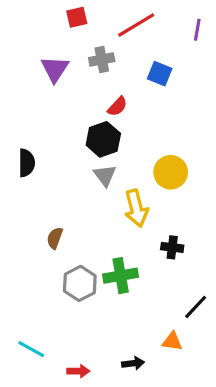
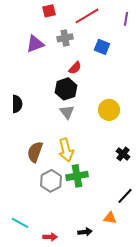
purple triangle: (55, 69) -> (35, 44), turned 36
yellow arrow: (136, 208) -> (66, 150), moved
brown semicircle: (55, 238) -> (35, 152), size x1.5
black cross: (172, 247) -> (123, 154), moved, turned 32

